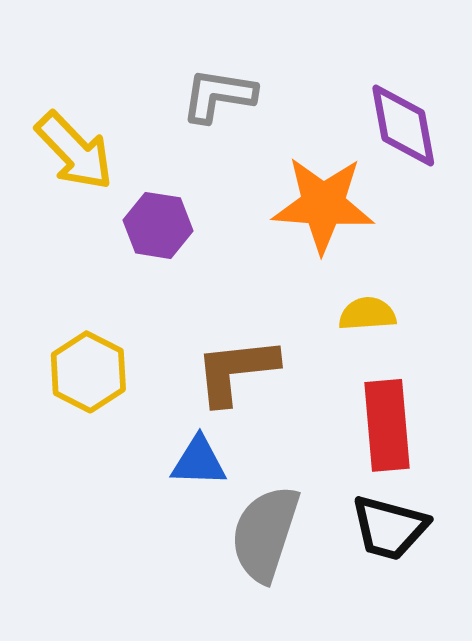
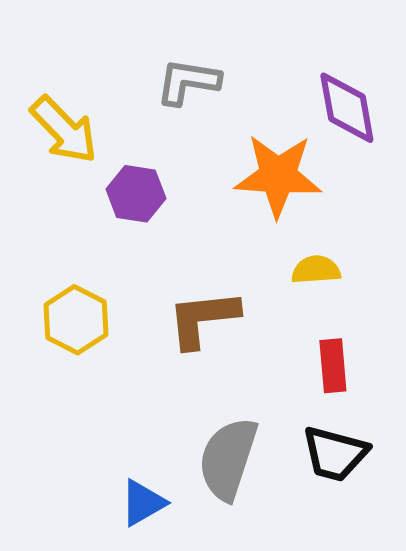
red rectangle: (387, 425) -> (333, 366), size x0.7
blue triangle: (199, 461) -> (143, 503), moved, turned -32

